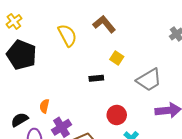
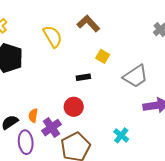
orange semicircle: (44, 106) -> (33, 116), moved
red circle: (117, 115) -> (74, 107), moved

